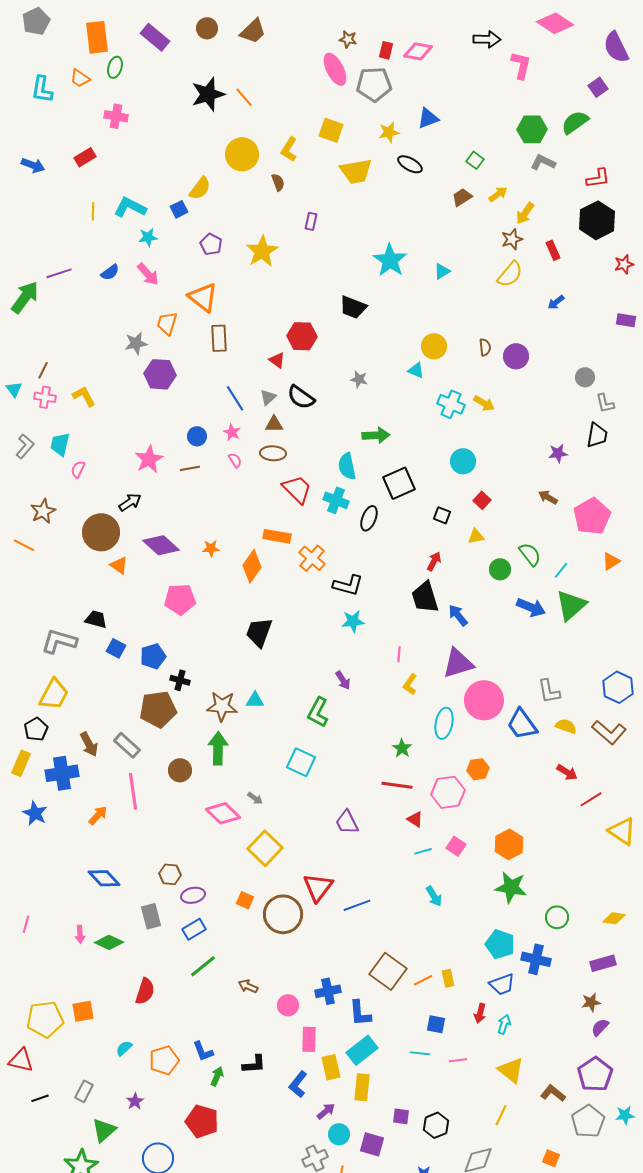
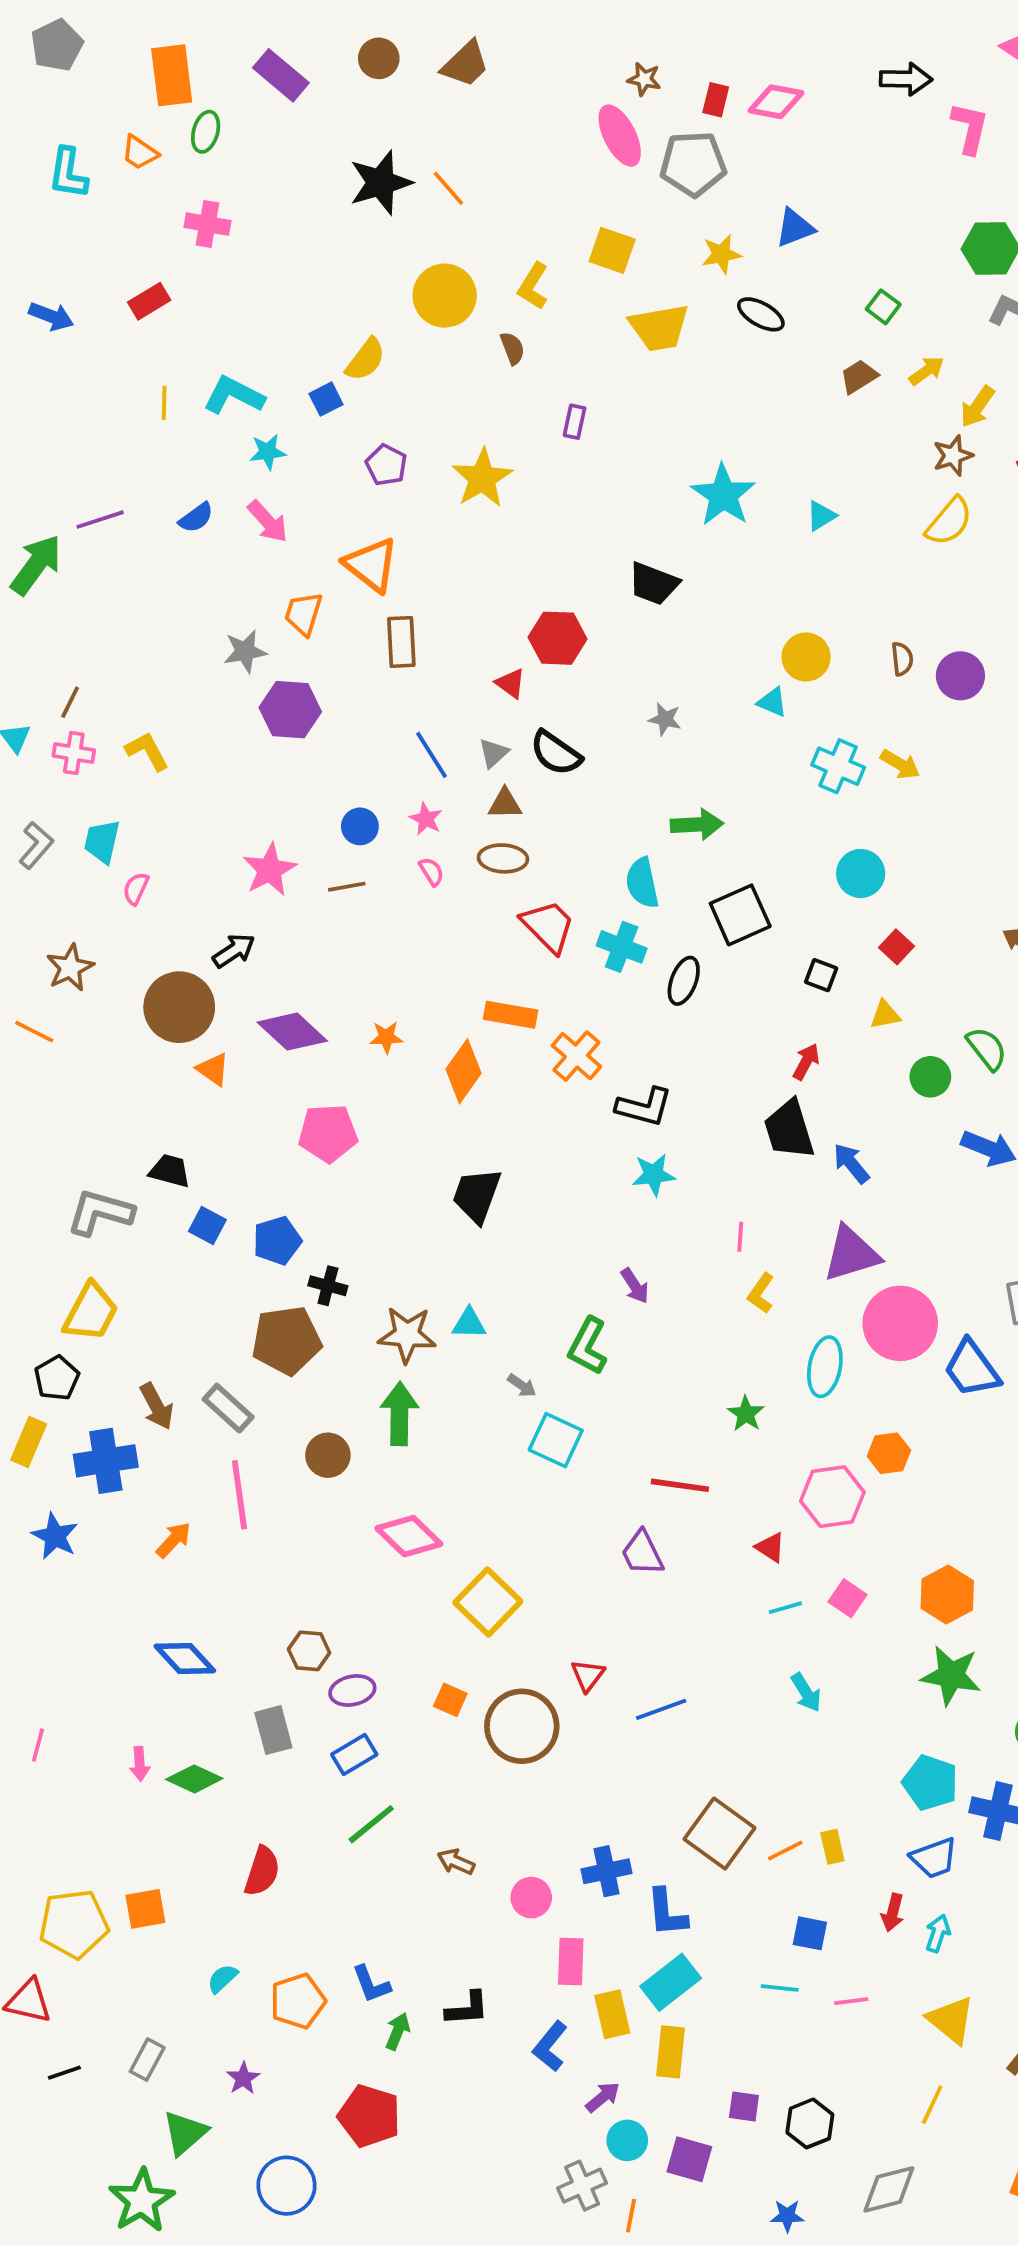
red line: (397, 785) -> (680, 1485), moved
gray arrow: (255, 798) -> (522, 1386), moved
red triangle: (318, 887) -> (588, 1675), size x0.6

